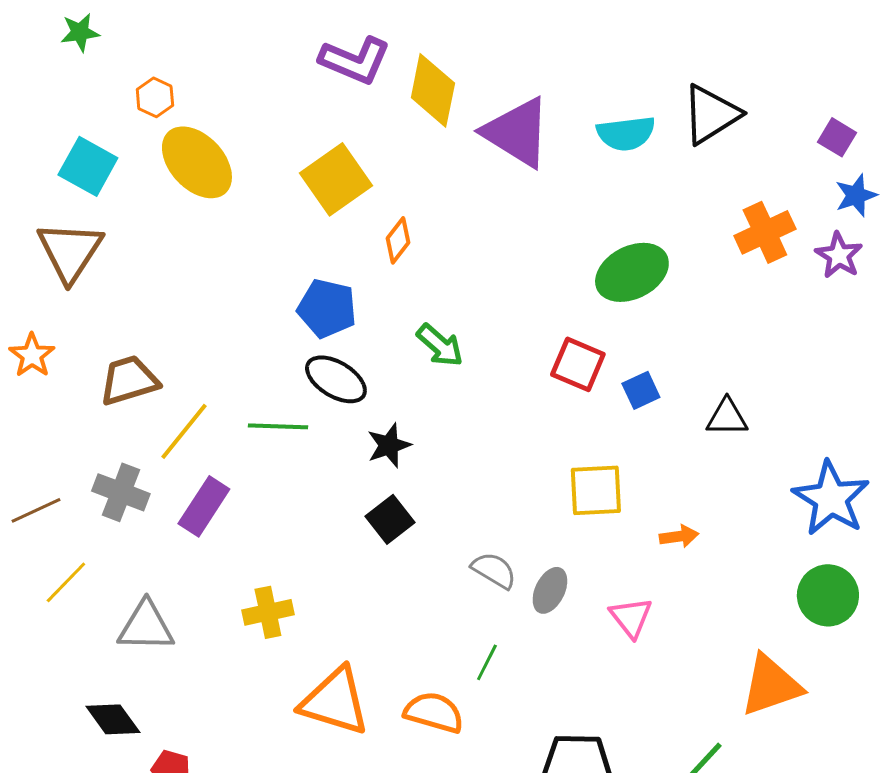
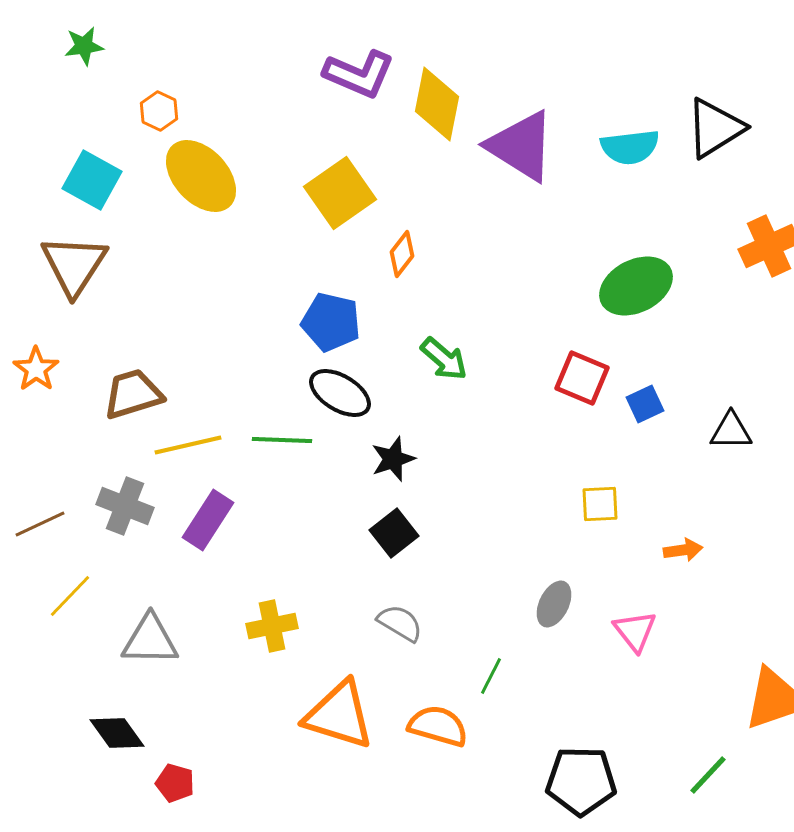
yellow line: (184, 431) -> (188, 445), turned 38
yellow square: (596, 490) -> (600, 504), size x0.7
gray semicircle: (494, 570) -> (400, 623), moved

